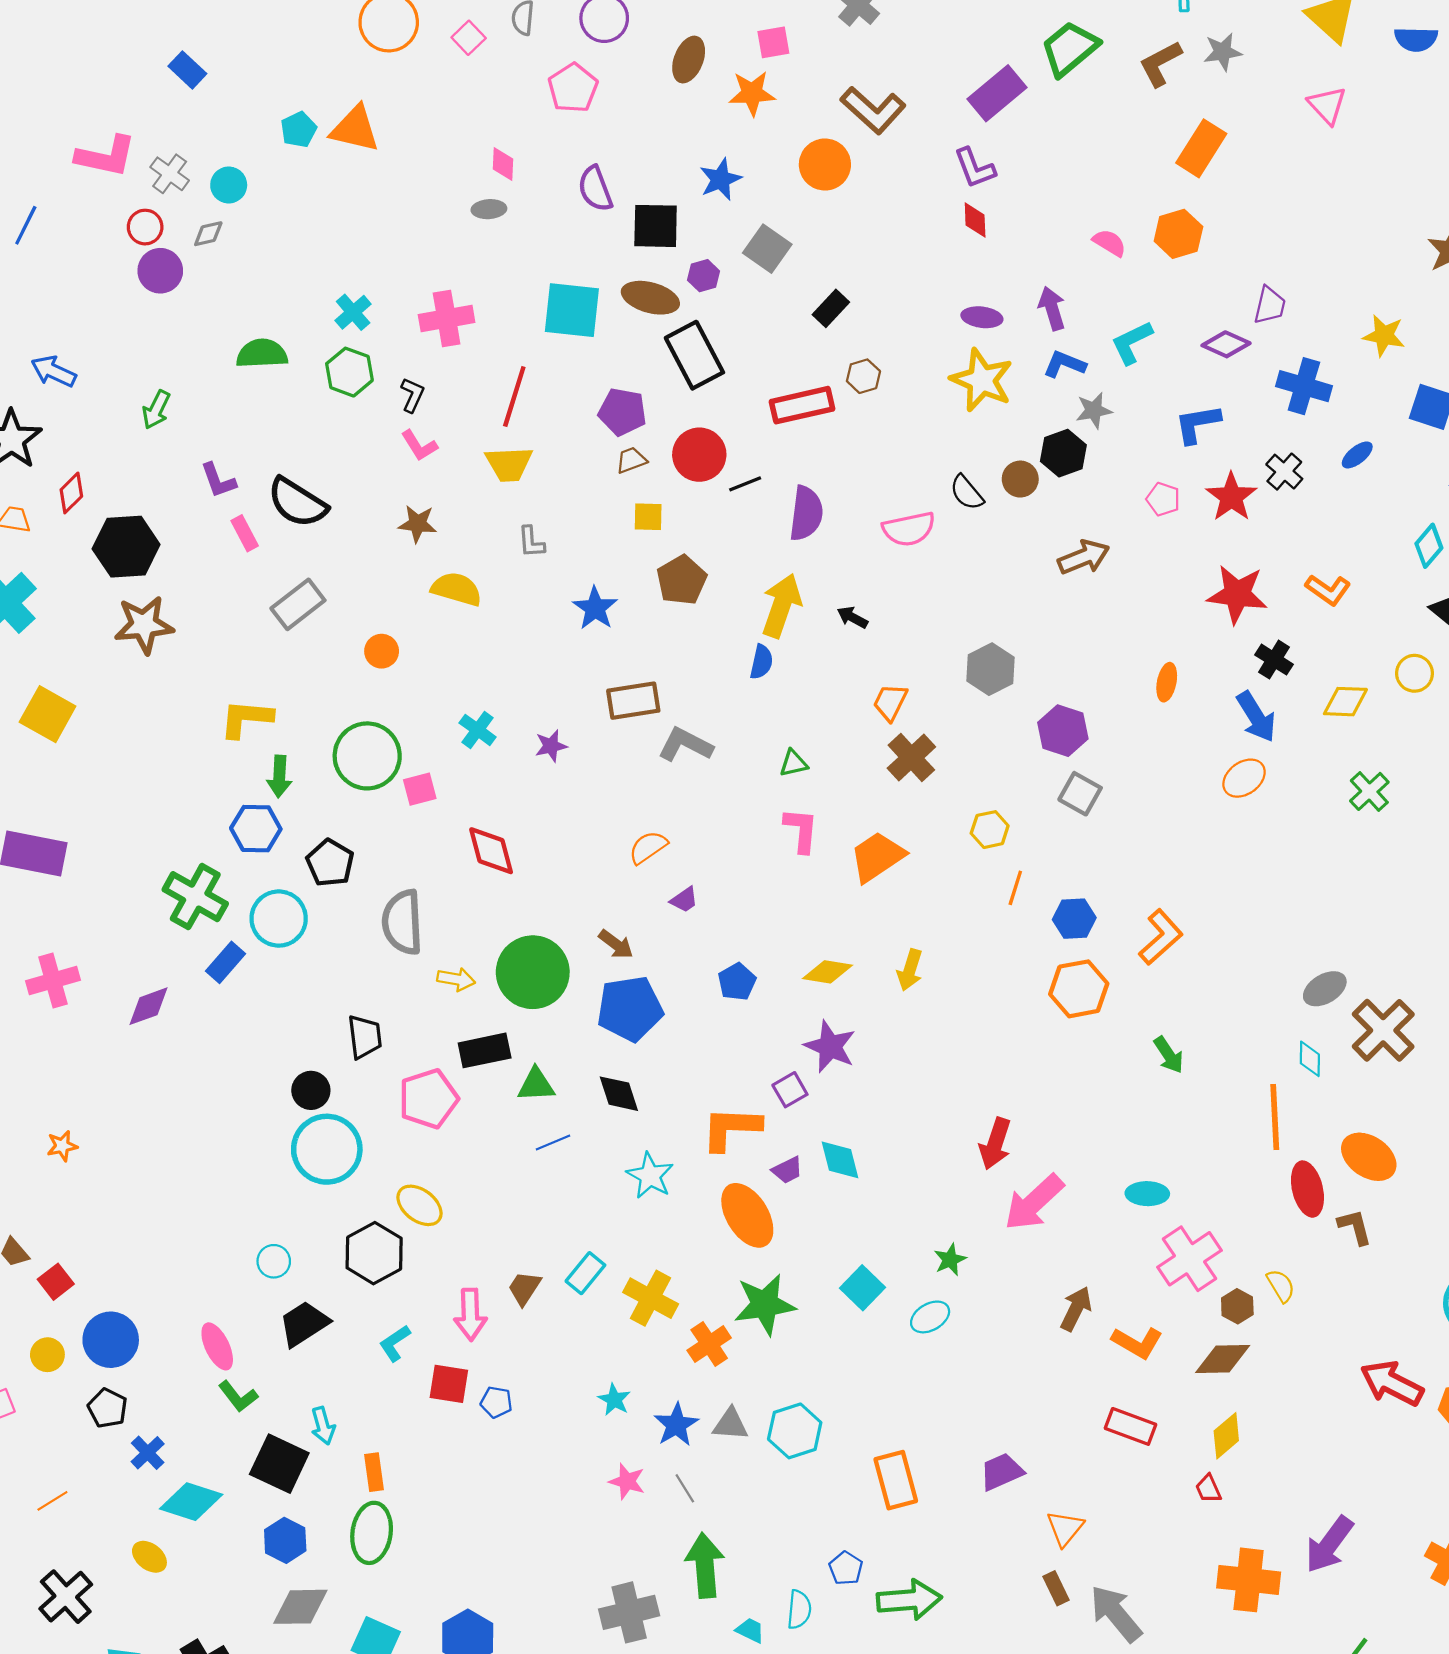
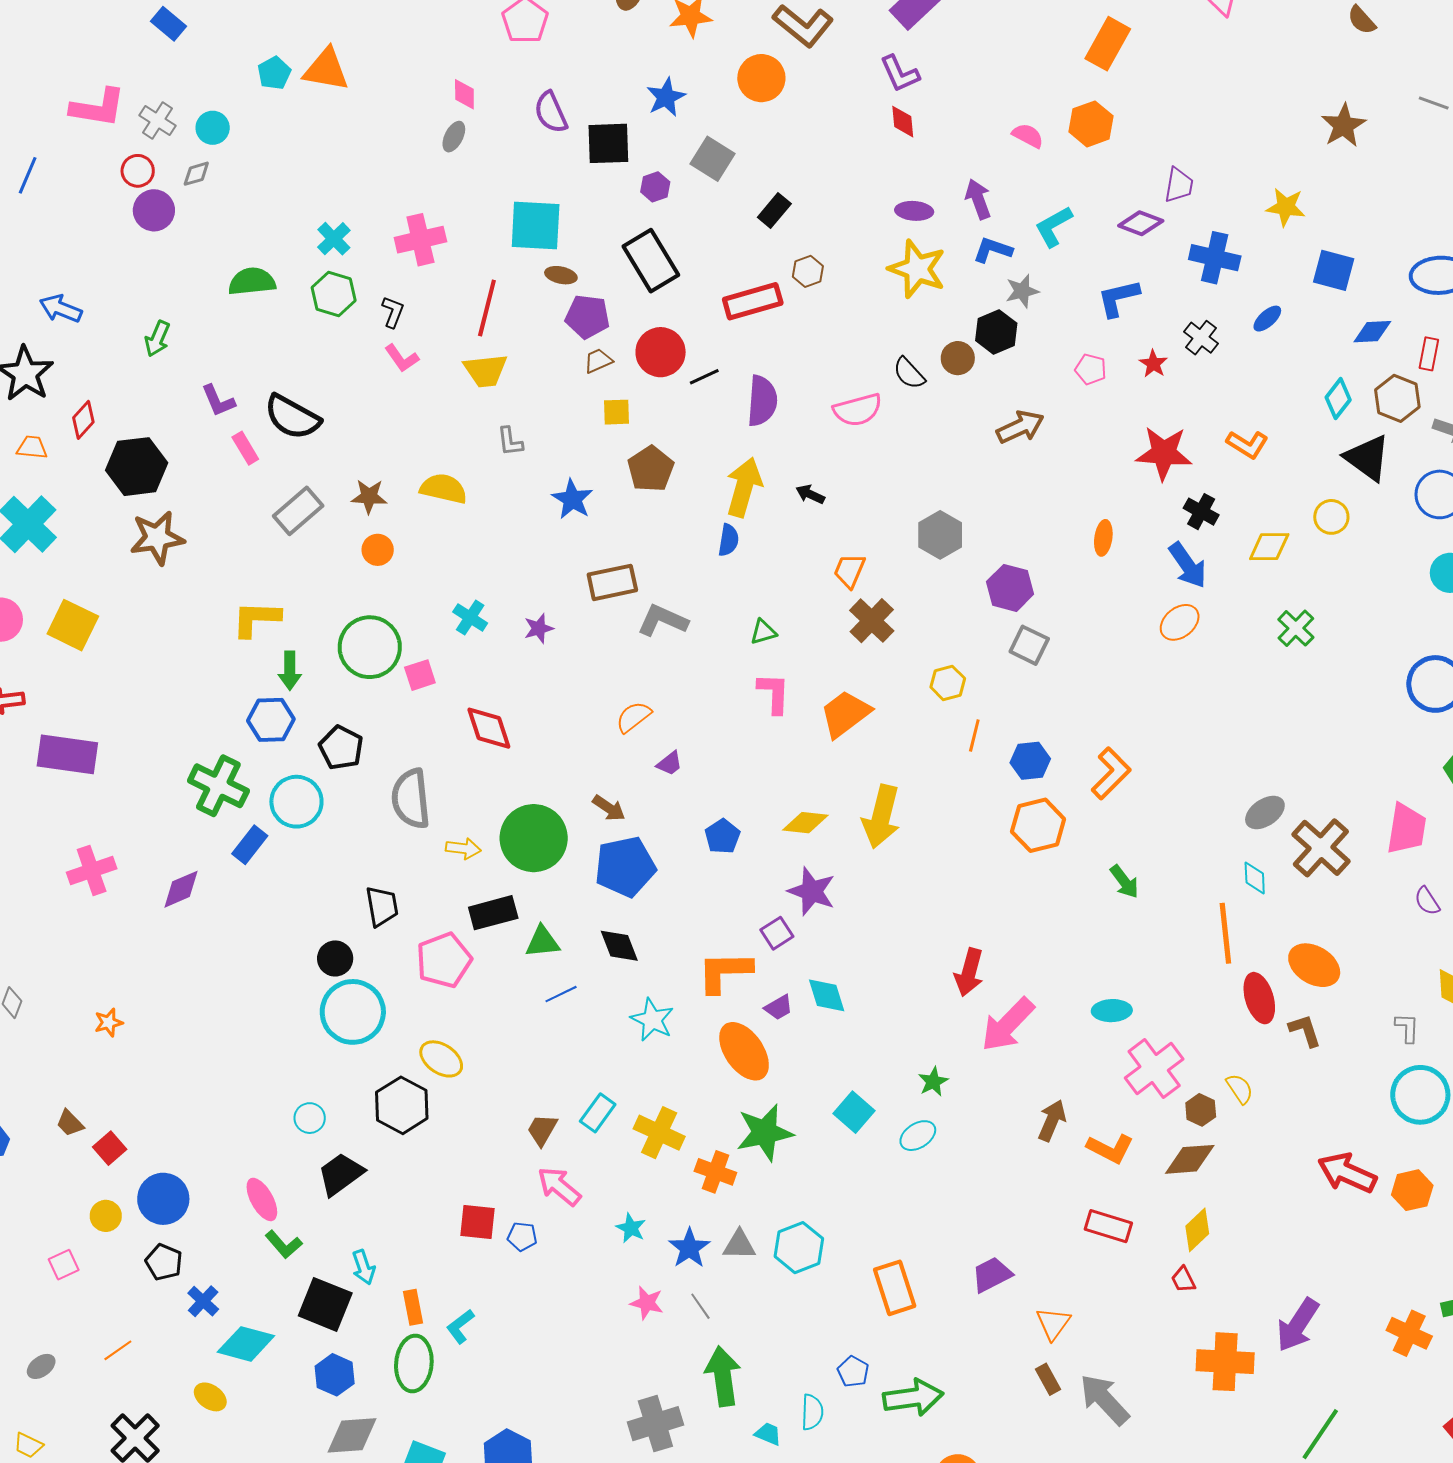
gray ellipse: (489, 209) -> (454, 137), turned -56
brown ellipse: (650, 298) -> (561, 275), moved, size x0.6
red star: (1231, 497) -> (1153, 364), size x0.6
brown star: (418, 524) -> (369, 496), moved
yellow arrow: (910, 970) -> (881, 817), size x1.6
pink arrow: (470, 1315) -> (559, 1186), moved, turned 135
cyan L-shape: (395, 1343) -> (460, 1326), moved
orange cross: (709, 1344) -> (715, 1172), turned -33

